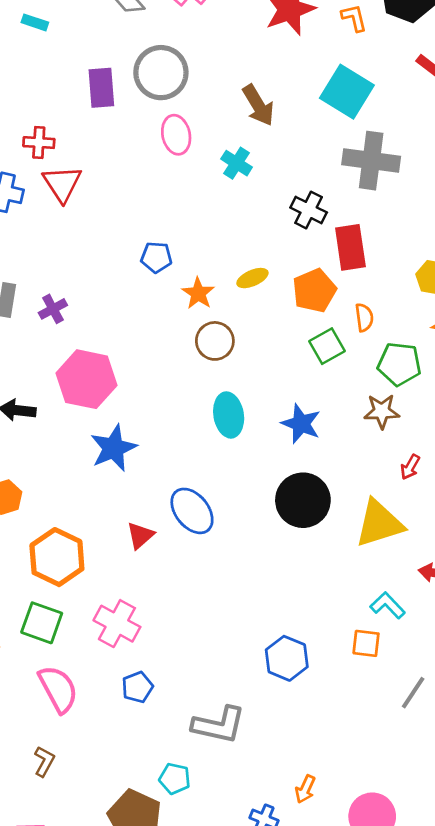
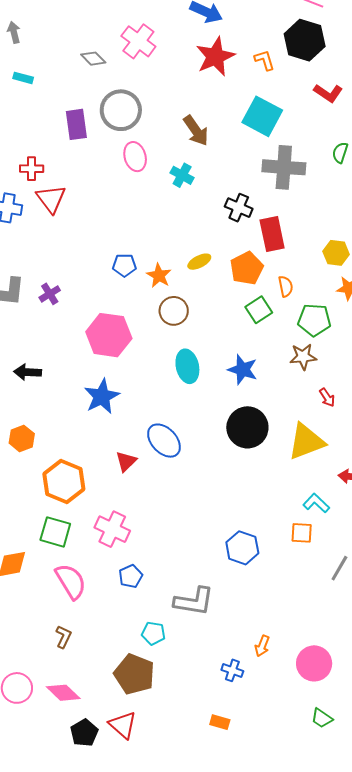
blue pentagon: (156, 257) -> (124, 265), moved
pink hexagon: (86, 379) -> (109, 335), moved
red arrow: (410, 467) -> (327, 397), turned -60
cyan pentagon: (175, 779) -> (153, 633), moved

